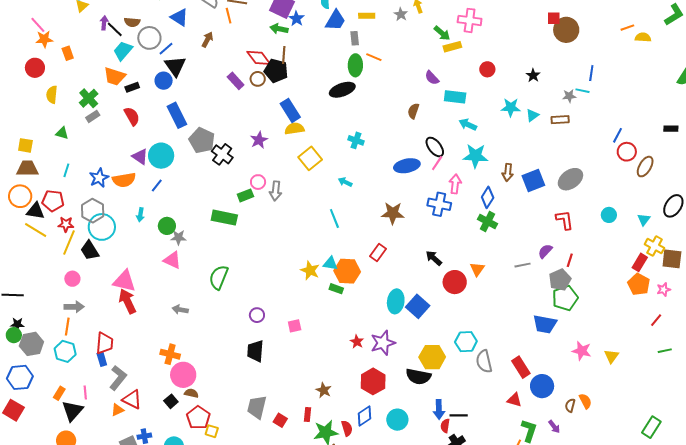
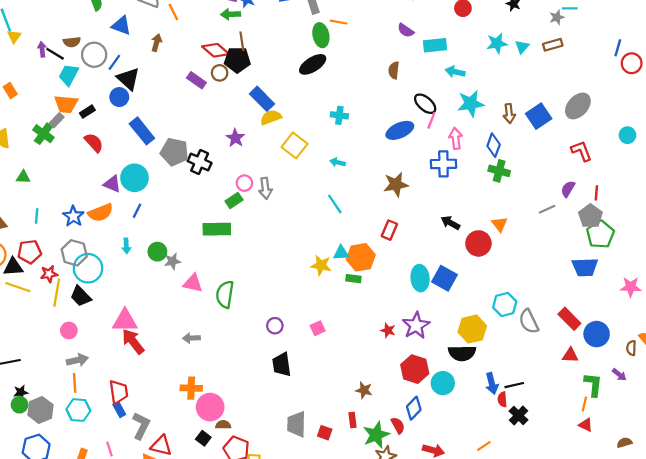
gray rectangle: (93, 116) -> (57, 120), moved
pink triangle: (172, 260) -> (193, 283), moved
cyan circle: (397, 420) -> (443, 383), moved

